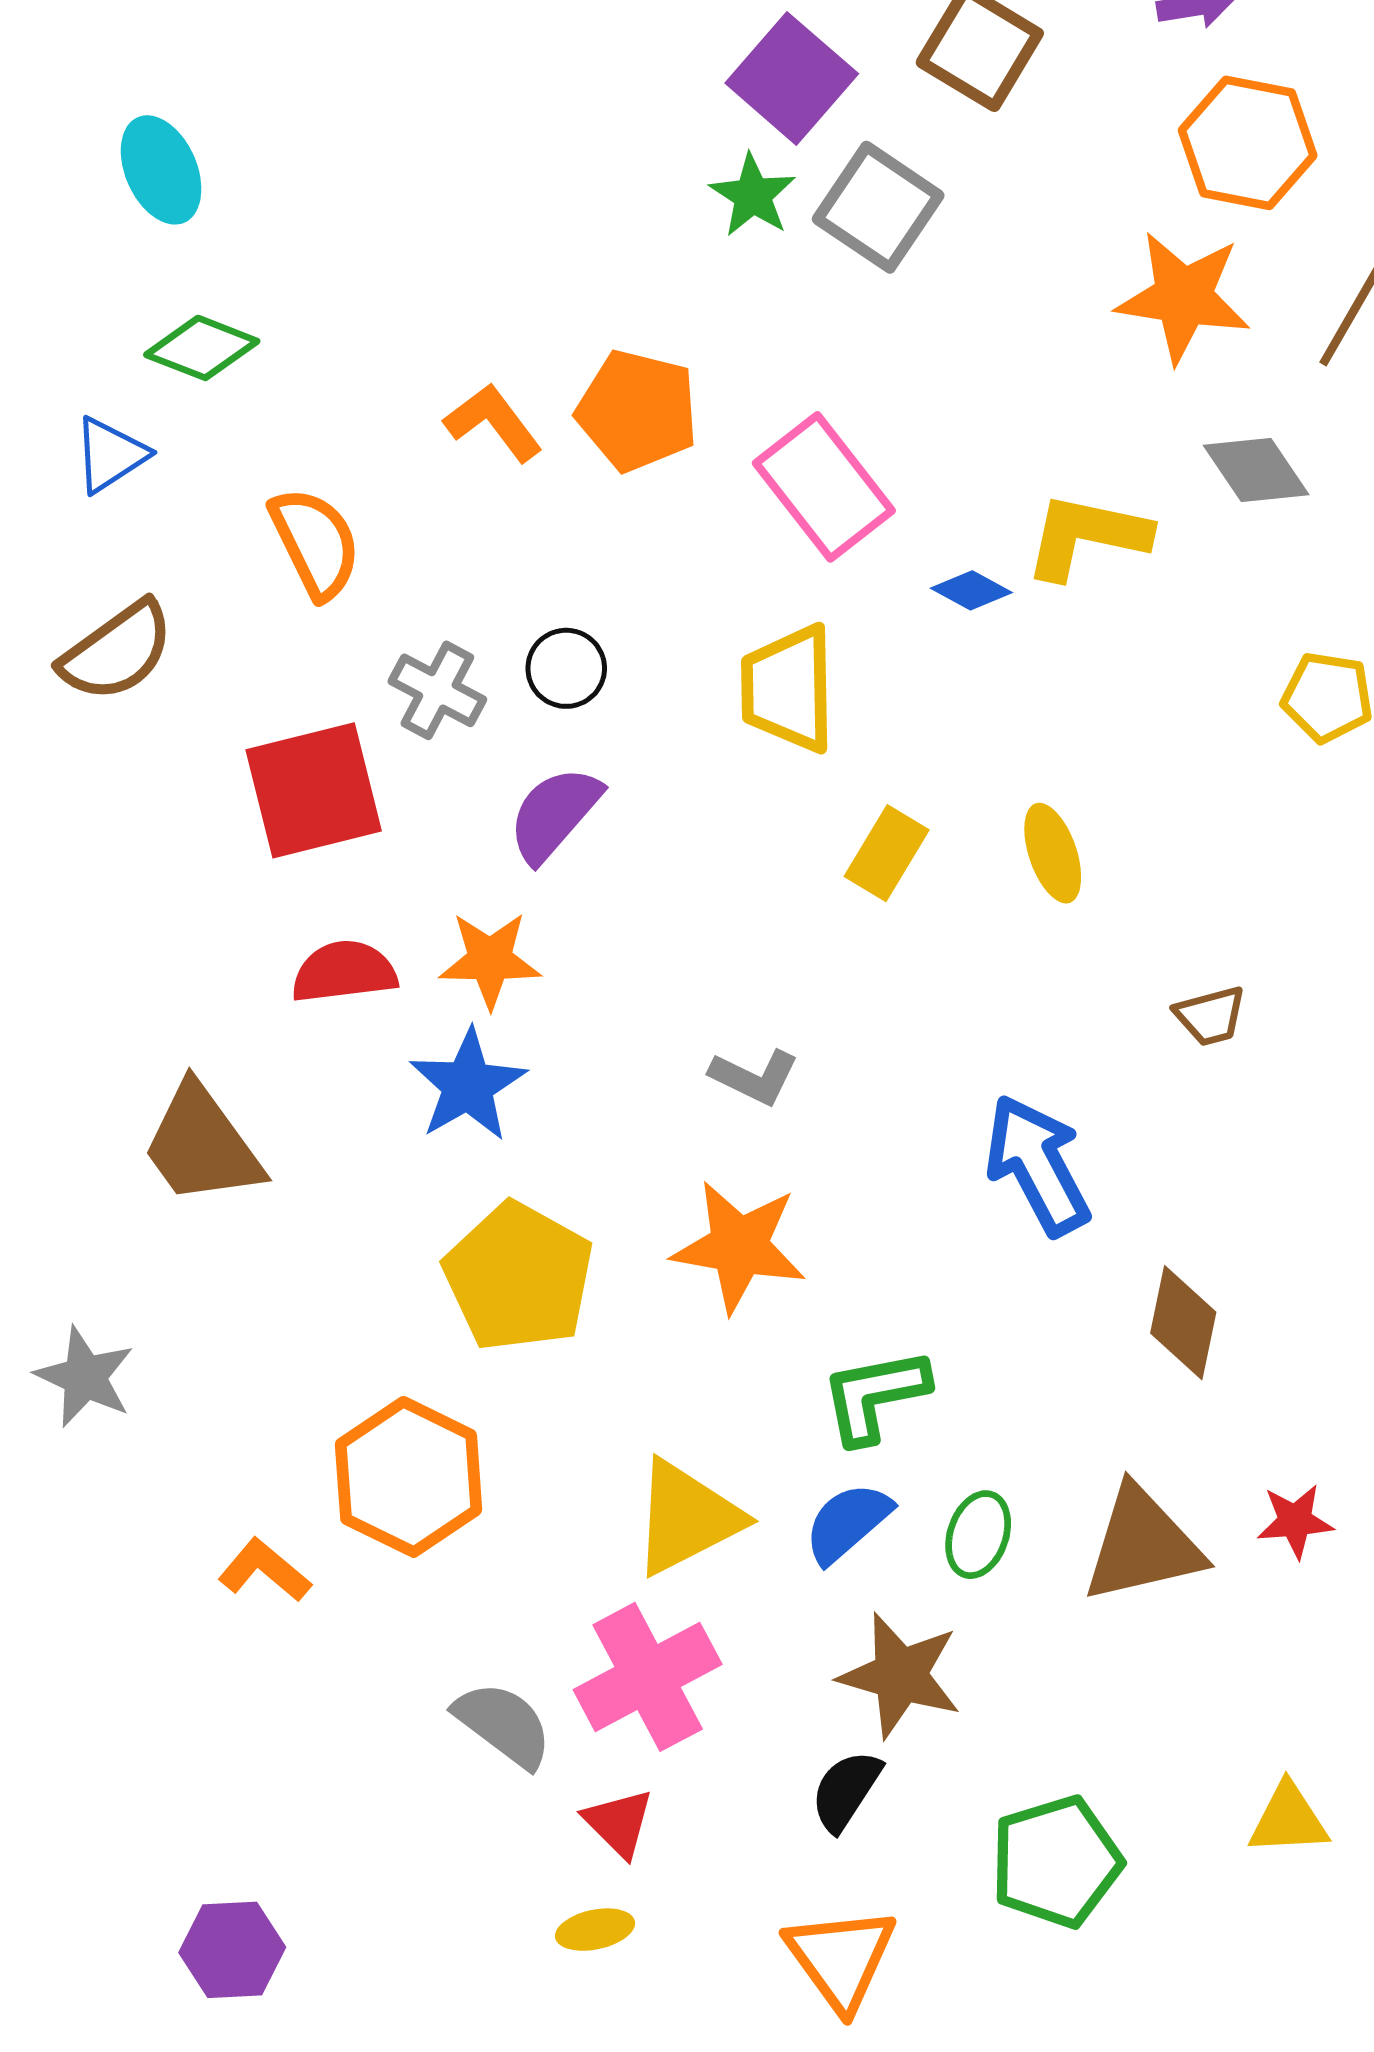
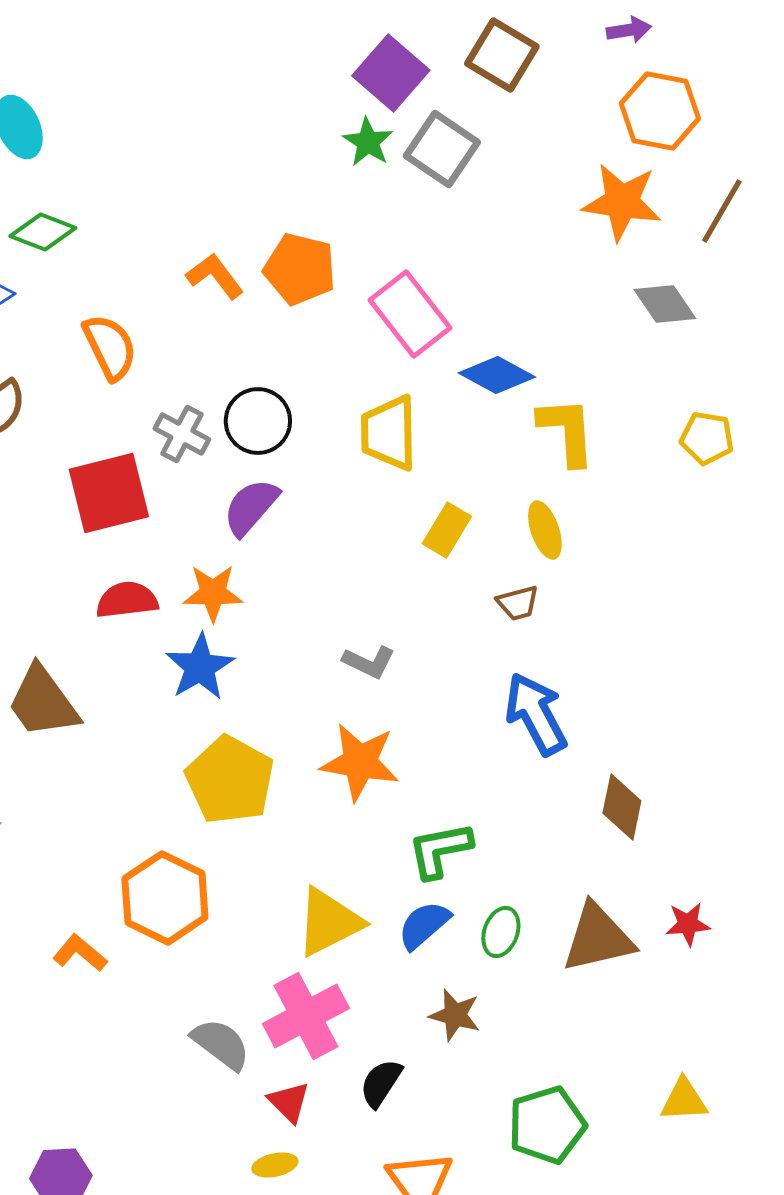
yellow L-shape: (1087, 536) -> (567, 431), moved, turned 74
blue diamond: (971, 590) -> (497, 375), size x1.6
black circle: (566, 668) -> (258, 421), size x1.4
brown trapezoid: (1210, 1016) -> (518, 603), moved
brown star: (900, 1675) -> (455, 1015), size x0.7
black semicircle: (846, 1791) -> (381, 1083), moved

